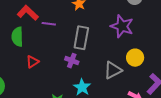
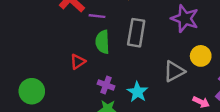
green semicircle: (17, 37) -> (102, 42), moved
purple cross: (72, 61) -> (106, 85), moved

